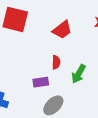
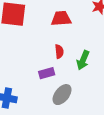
red trapezoid: (62, 30) -> (61, 19), turned -140

